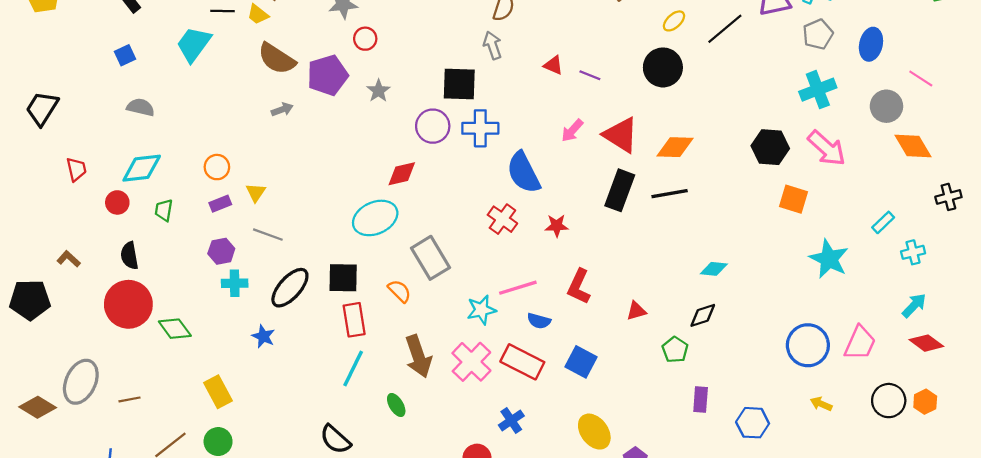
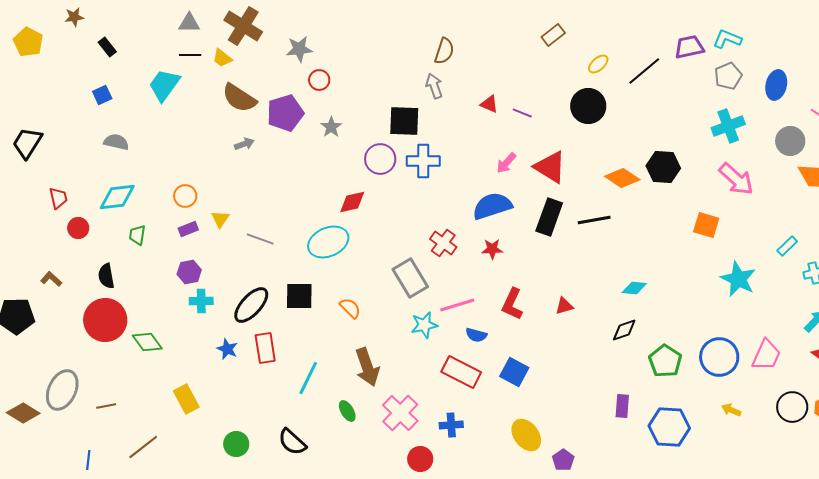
orange diamond: (675, 147) -> (622, 178), moved, turned 32
black hexagon: (770, 147) -> (663, 167), moved
blue semicircle: (523, 173) -> (492, 206), moved, turned 99
red circle: (117, 202) -> (78, 228), moved
gray line: (268, 235) -> (260, 239), moved
gray rectangle: (431, 258) -> (410, 278), moved
red triangle: (636, 311) -> (564, 306), moved
red rectangle: (354, 320) -> (265, 348), moved
green pentagon: (675, 350) -> (665, 361), moved, size x1.4
pink cross: (471, 362) -> (400, 413), moved
blue cross: (511, 420) -> (451, 425), turned 30
blue hexagon: (753, 423) -> (669, 427), size x1.4
green circle: (218, 442) -> (236, 444), moved

